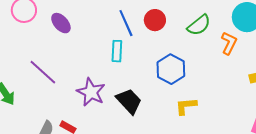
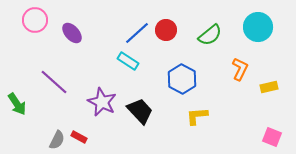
blue line: (126, 23) -> (137, 33), turned 72
orange L-shape: (229, 43) -> (240, 69), moved
cyan rectangle: (117, 51) -> (128, 61), turned -60

